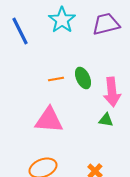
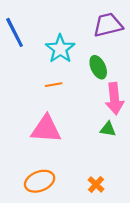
cyan star: (62, 20) -> (60, 49), moved
green ellipse: (83, 78) -> (98, 67), moved

